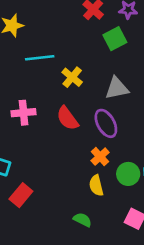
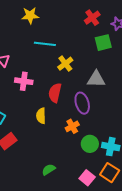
red semicircle: (67, 118) -> (55, 93), turned 36
yellow semicircle: (96, 185) -> (41, 116), moved
green semicircle: (82, 220) -> (49, 170), turned -72

